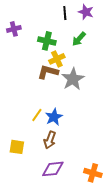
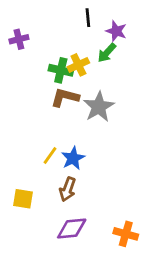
purple star: (86, 12) -> (116, 31), moved
green cross: (47, 41) -> (61, 70), moved
yellow cross: (57, 59) -> (78, 65), moved

